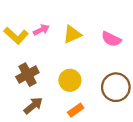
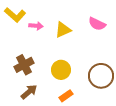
pink arrow: (41, 30) -> (36, 26), turned 32
yellow L-shape: (16, 36) -> (15, 15), moved
pink semicircle: (111, 39) -> (97, 24), moved

